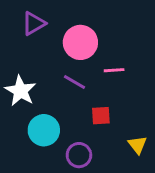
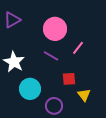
purple triangle: (34, 23) -> (12, 20), moved
pink line: (114, 70) -> (78, 48), turned -48
yellow triangle: (137, 145) -> (84, 95), moved

